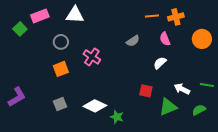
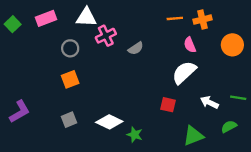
green square: (20, 29) -> (13, 24), moved
gray semicircle: (133, 41) -> (136, 48), moved
pink cross: (92, 57) -> (106, 36), moved, turned 30
white semicircle: (160, 63) -> (184, 72), size x1.6
green triangle: (168, 107) -> (193, 136), moved

